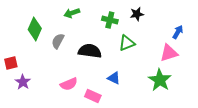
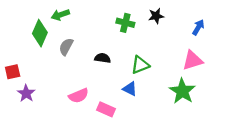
green arrow: (72, 13) -> (60, 15), moved
blue arrow: (178, 32) -> (198, 27), moved
green triangle: (127, 43) -> (140, 65), moved
black semicircle: (90, 51) -> (103, 58), size x0.6

